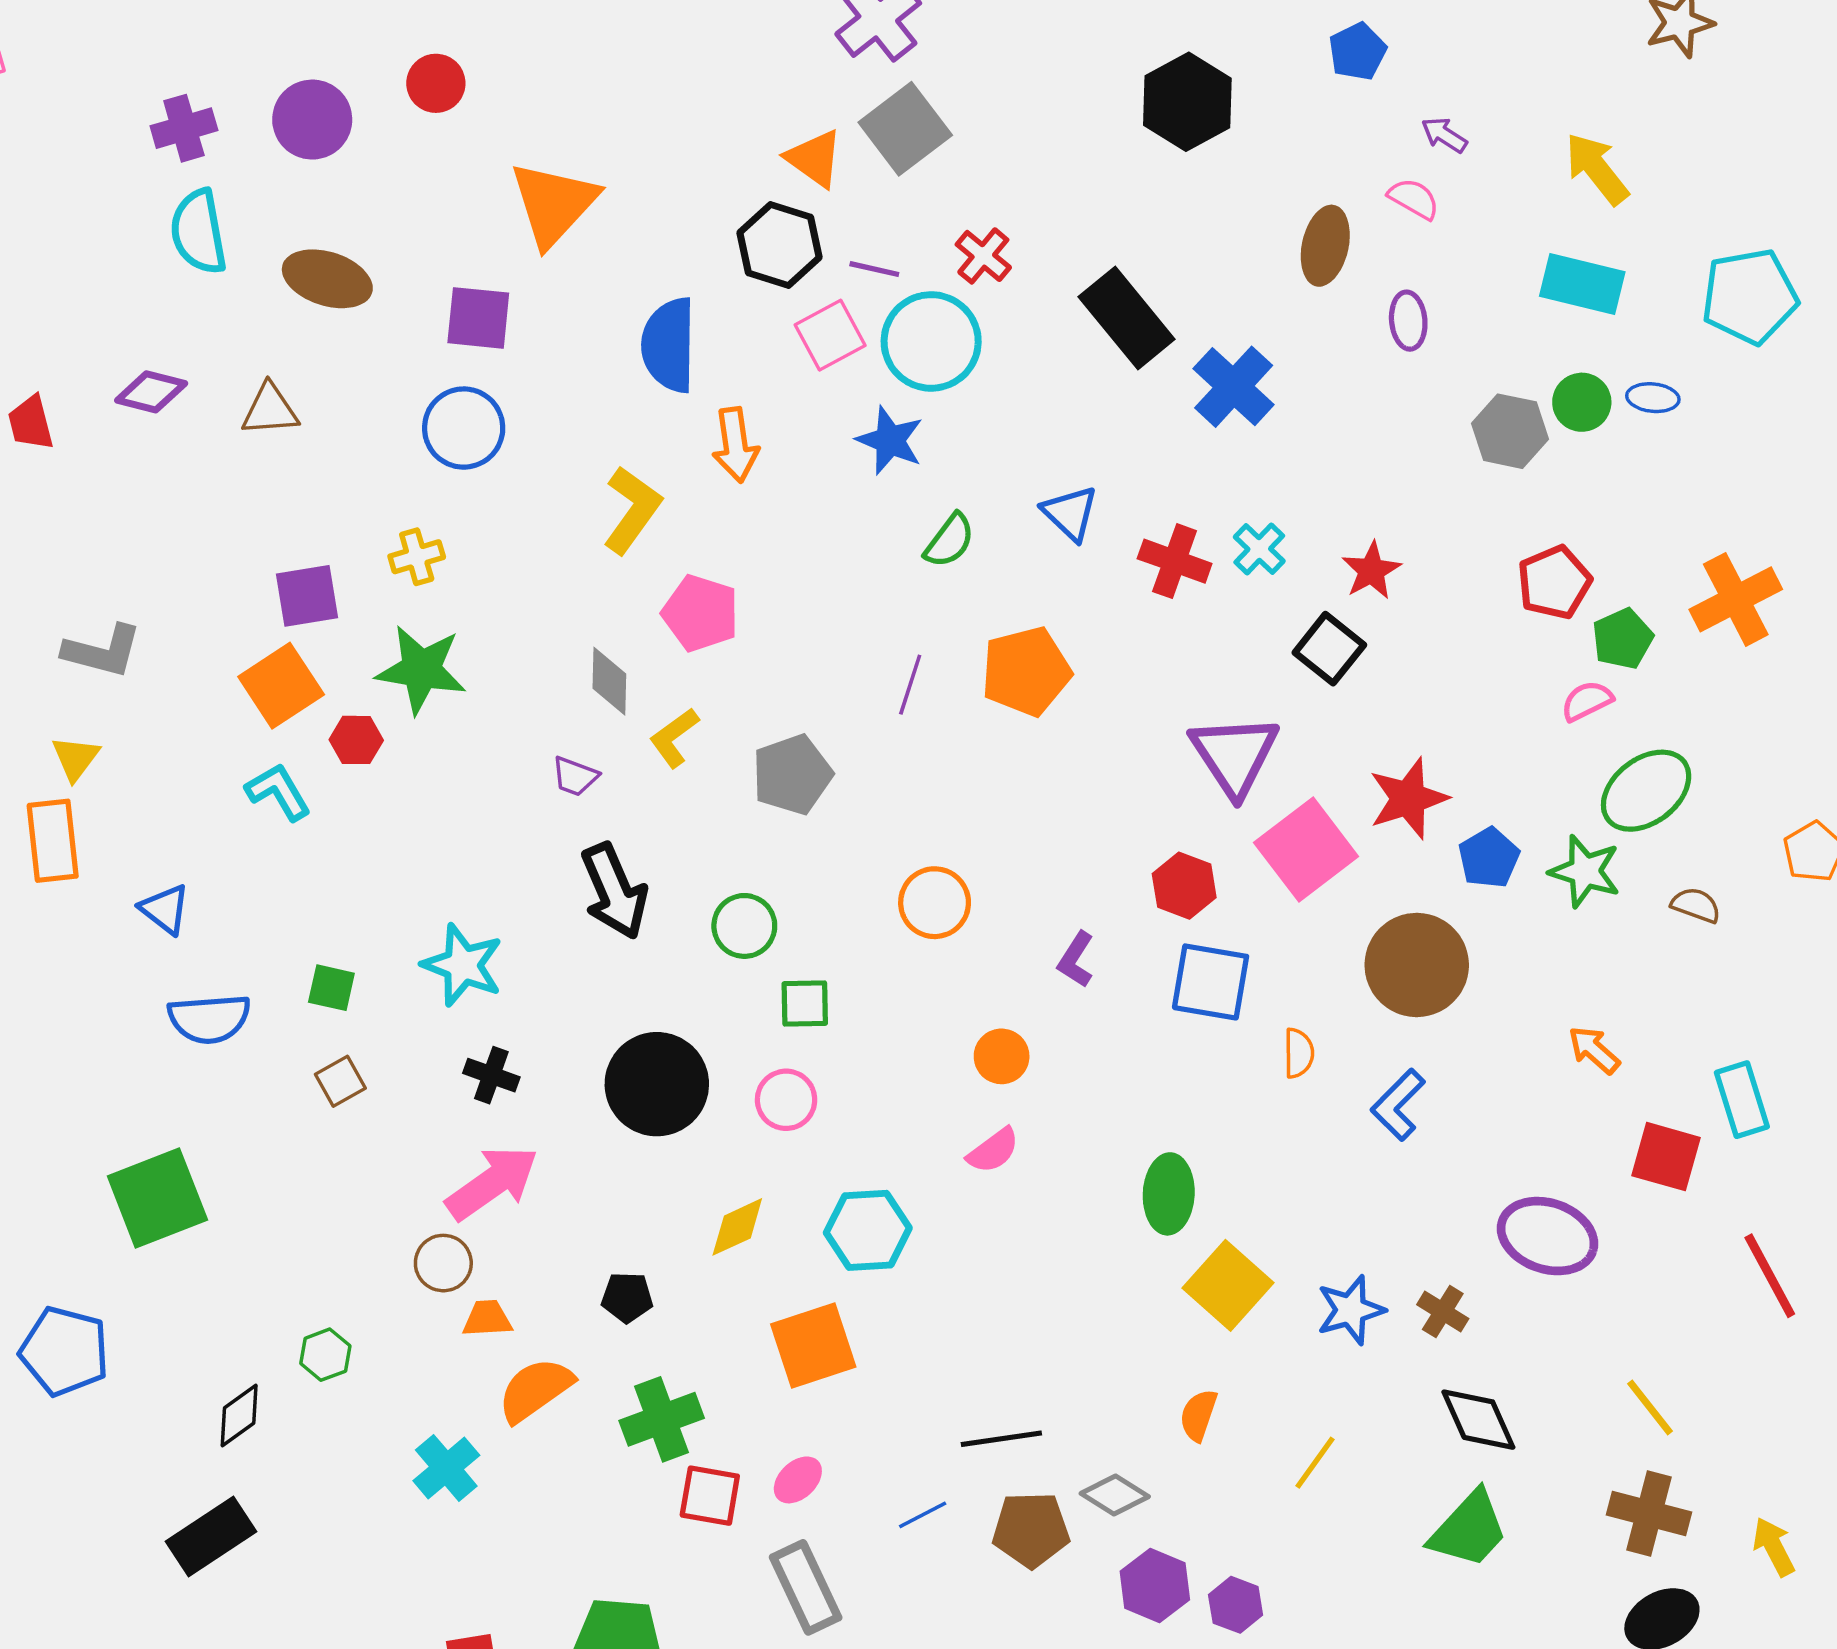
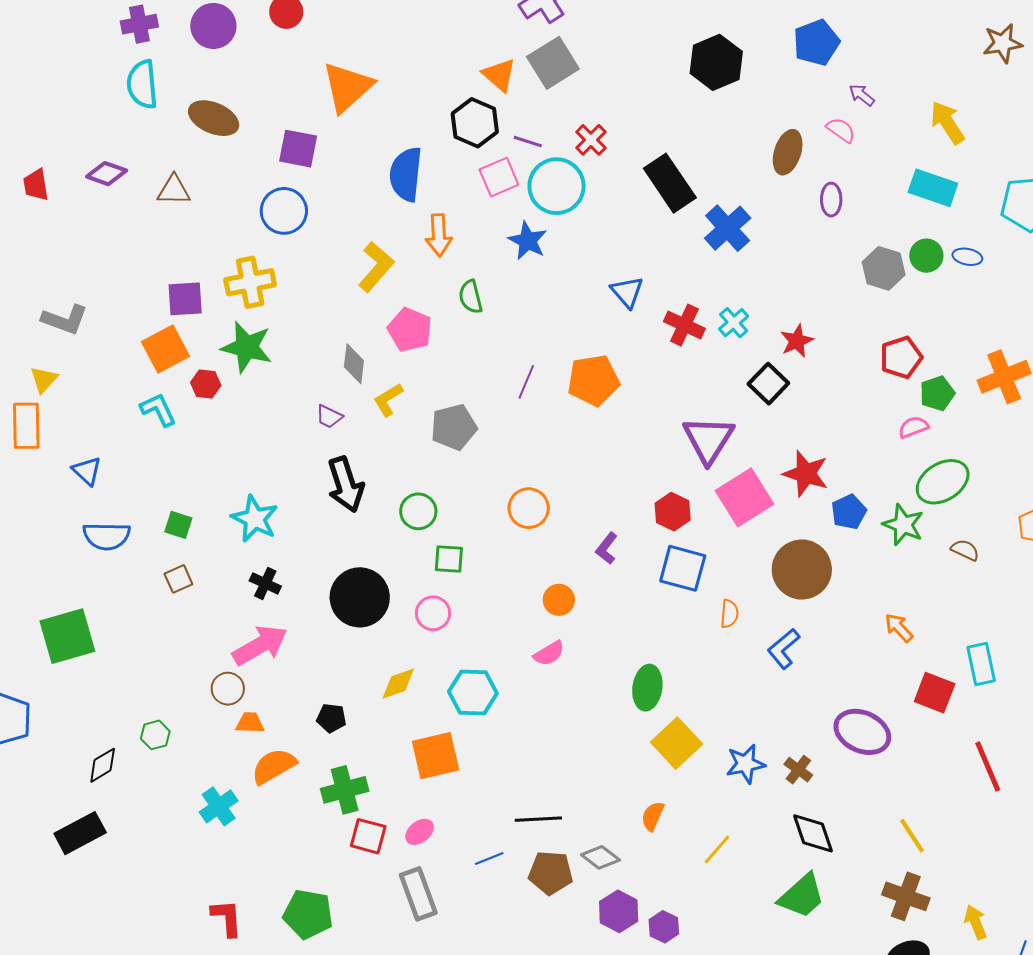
blue pentagon: (1357, 51) -> (816, 43), size x1.4
green semicircle: (950, 541) -> (471, 297), moved, turned 124
yellow cross: (417, 557) -> (250, 282), size x1.6
red star: (1408, 798) -> (806, 474), turned 30

